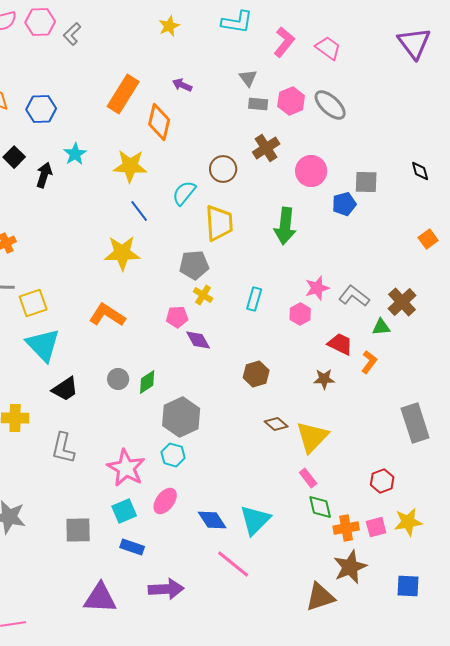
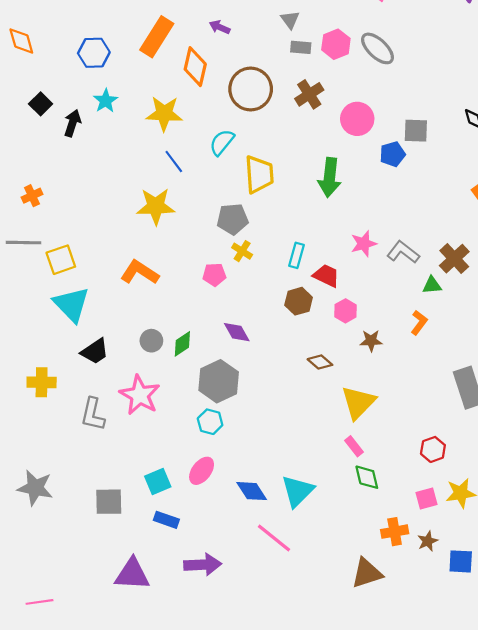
blue hexagon: (41, 109) -> (94, 53), moved
brown circle: (223, 169) -> (251, 89), moved, size x1.5
pink hexagon: (300, 314) -> (346, 311), moved
purple diamond: (198, 340) -> (237, 332), moved
red trapezoid: (340, 344) -> (326, 276), moved
brown hexagon: (256, 374) -> (299, 301), moved
brown diamond: (276, 424) -> (320, 362), moved
pink star: (126, 468) -> (140, 395), moved
orange cross: (346, 528) -> (395, 532), moved
brown star: (350, 567) -> (428, 541), moved, size x0.6

